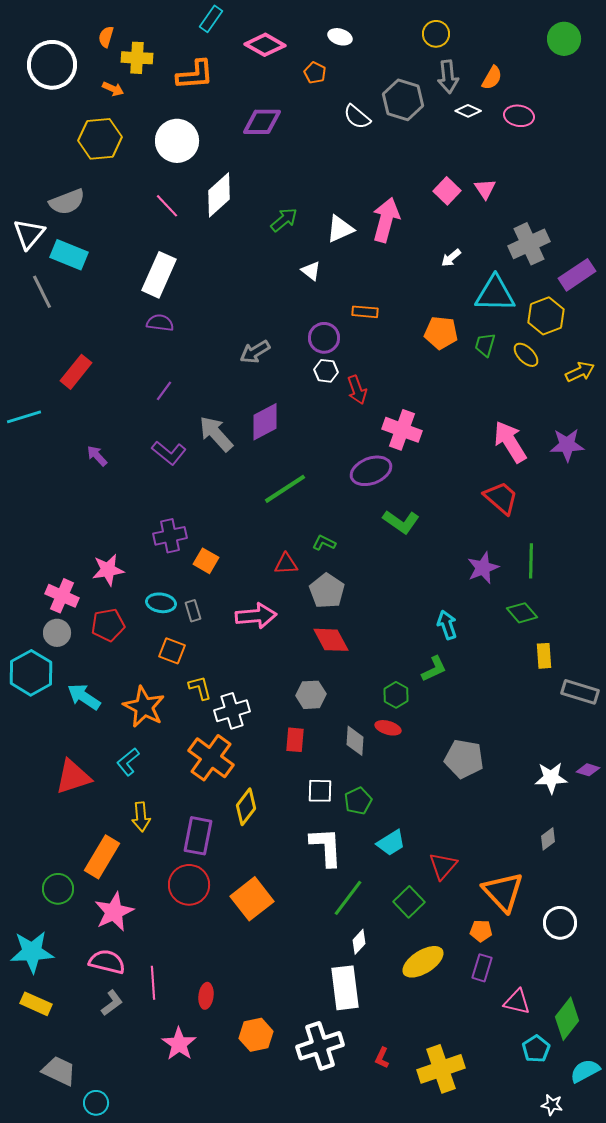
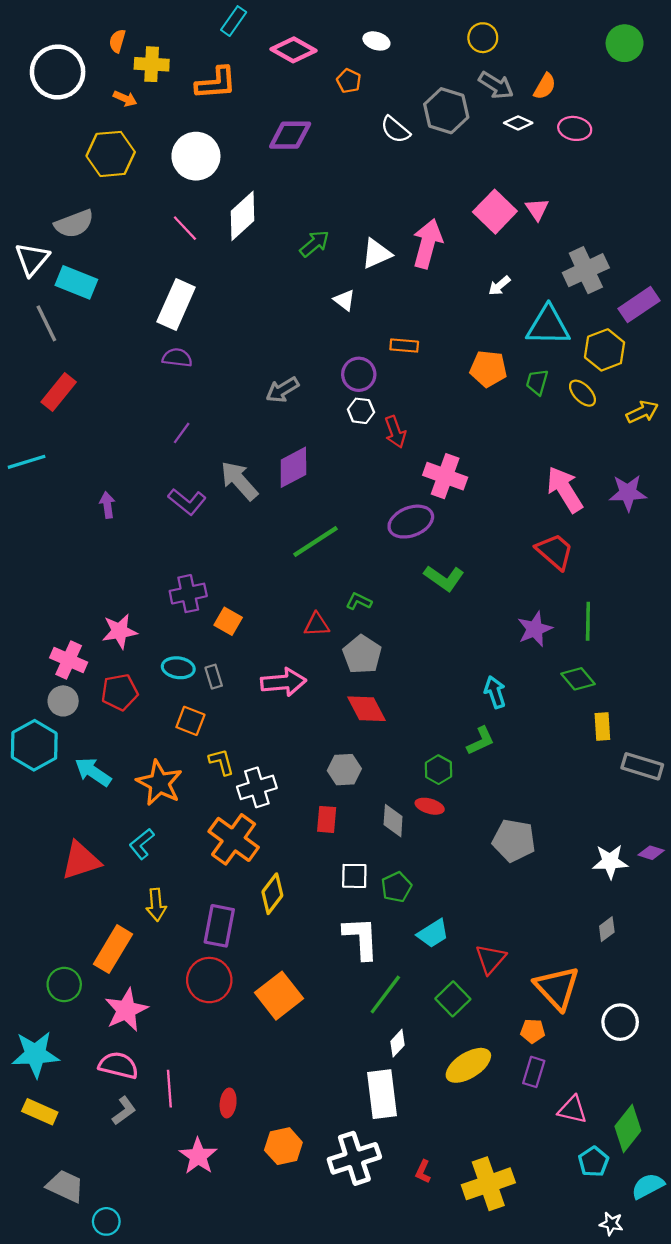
gray arrow: (448, 77) -> (496, 85), turned -52
pink square: (447, 191) -> (495, 212), size x1.4
red rectangle: (76, 372) -> (59, 392), moved
purple arrow: (97, 456) -> (107, 505), turned 35

